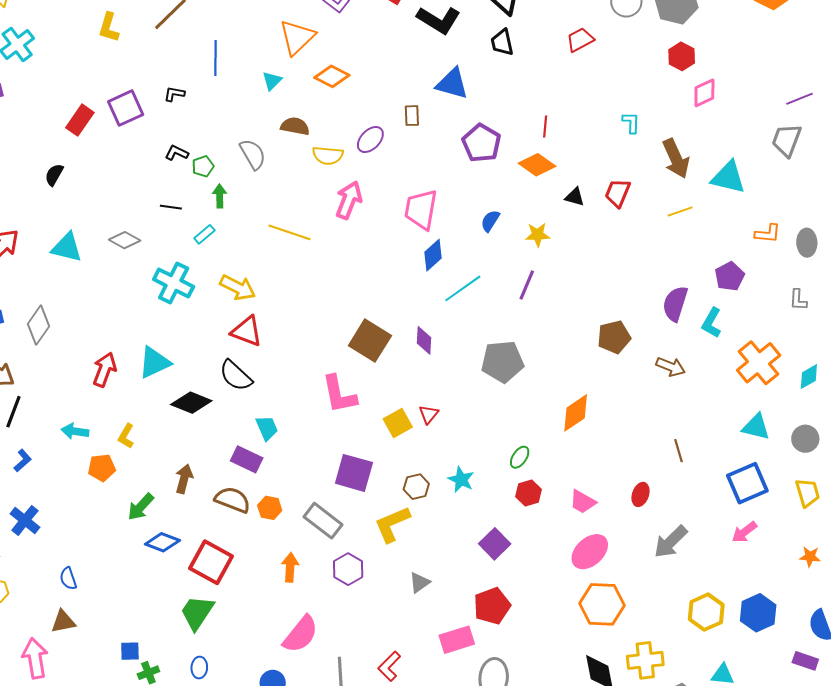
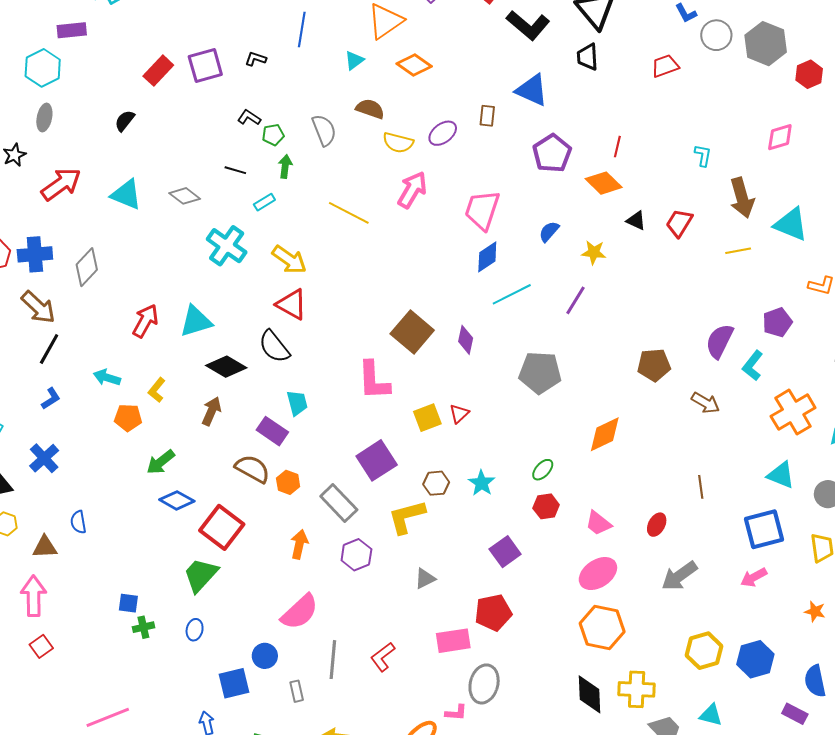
red hexagon: (682, 56) -> (809, 74), moved
purple square: (354, 473) -> (377, 460), turned 33
brown arrow: (184, 479) -> (211, 411), moved
brown triangle: (63, 622) -> (45, 547), moved

